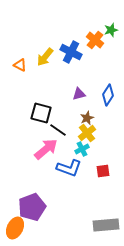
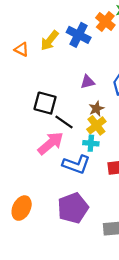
cyan cross: (82, 149) -> (91, 143), turned 32
purple pentagon: (32, 207) -> (73, 208), moved
orange ellipse: (15, 228) -> (22, 208), moved

